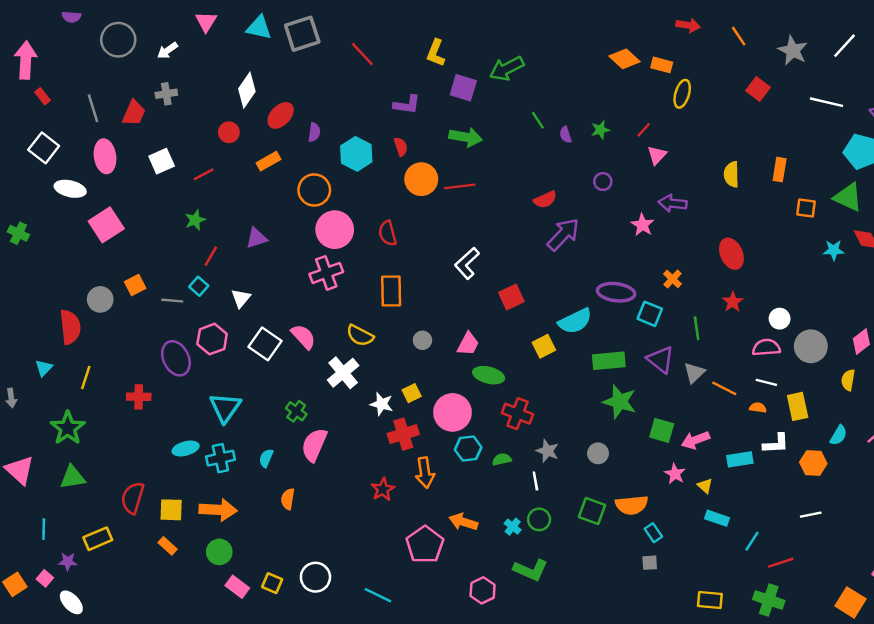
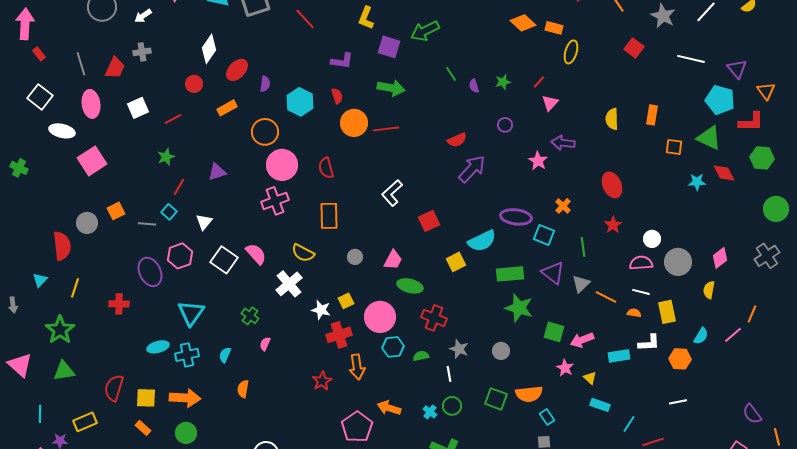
pink semicircle: (314, 445) -> (265, 344), size x0.5

